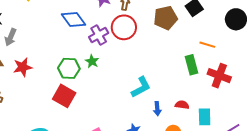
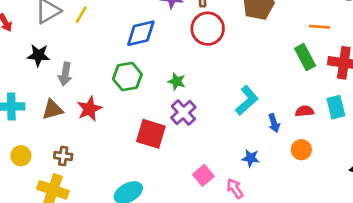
blue diamond: (73, 20) -> (141, 33), turned -55
purple cross: (99, 35) -> (183, 113), moved
green hexagon: (69, 68) -> (127, 77), moved
cyan rectangle: (205, 117) -> (336, 107), moved

